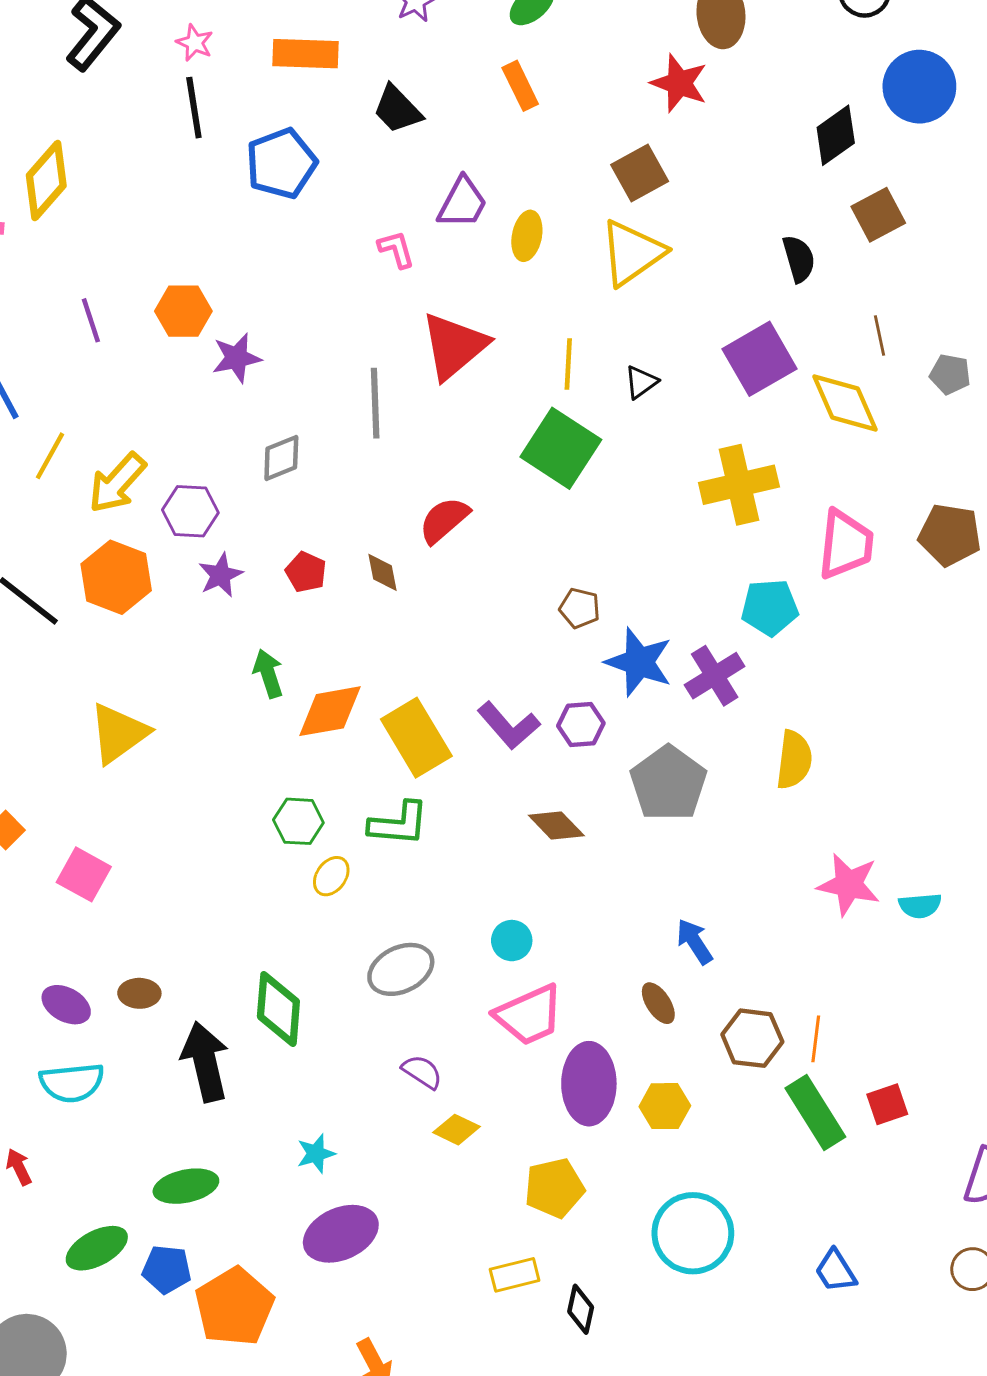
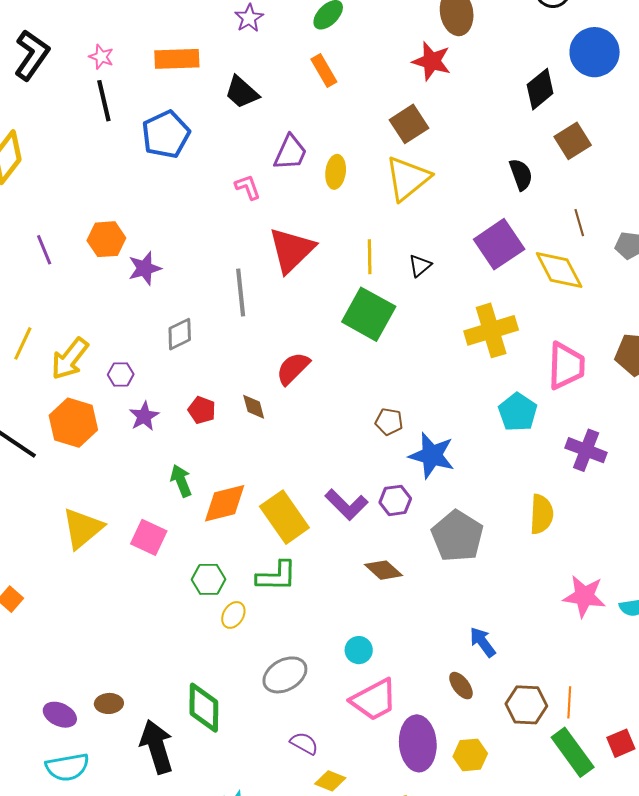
purple hexagon: (190, 511) -> (121, 374), size x0.7
cyan pentagon: (770, 607) -> (518, 412), turned -30
purple cross: (715, 676) -> (586, 450), moved, turned -33
pink square: (84, 874) -> (149, 537), moved

